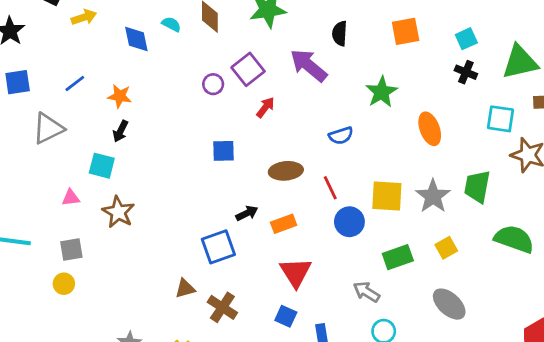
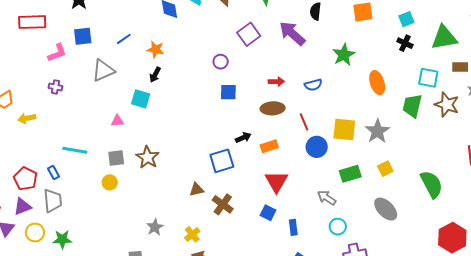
purple circle: (213, 84) -> (221, 62), moved
red arrow: (265, 107) -> (276, 82), moved, turned 49
green trapezoid: (477, 187) -> (412, 106), moved
brown star: (118, 212) -> (148, 157), moved
green semicircle: (514, 239) -> (432, 184), moved, turned 40

